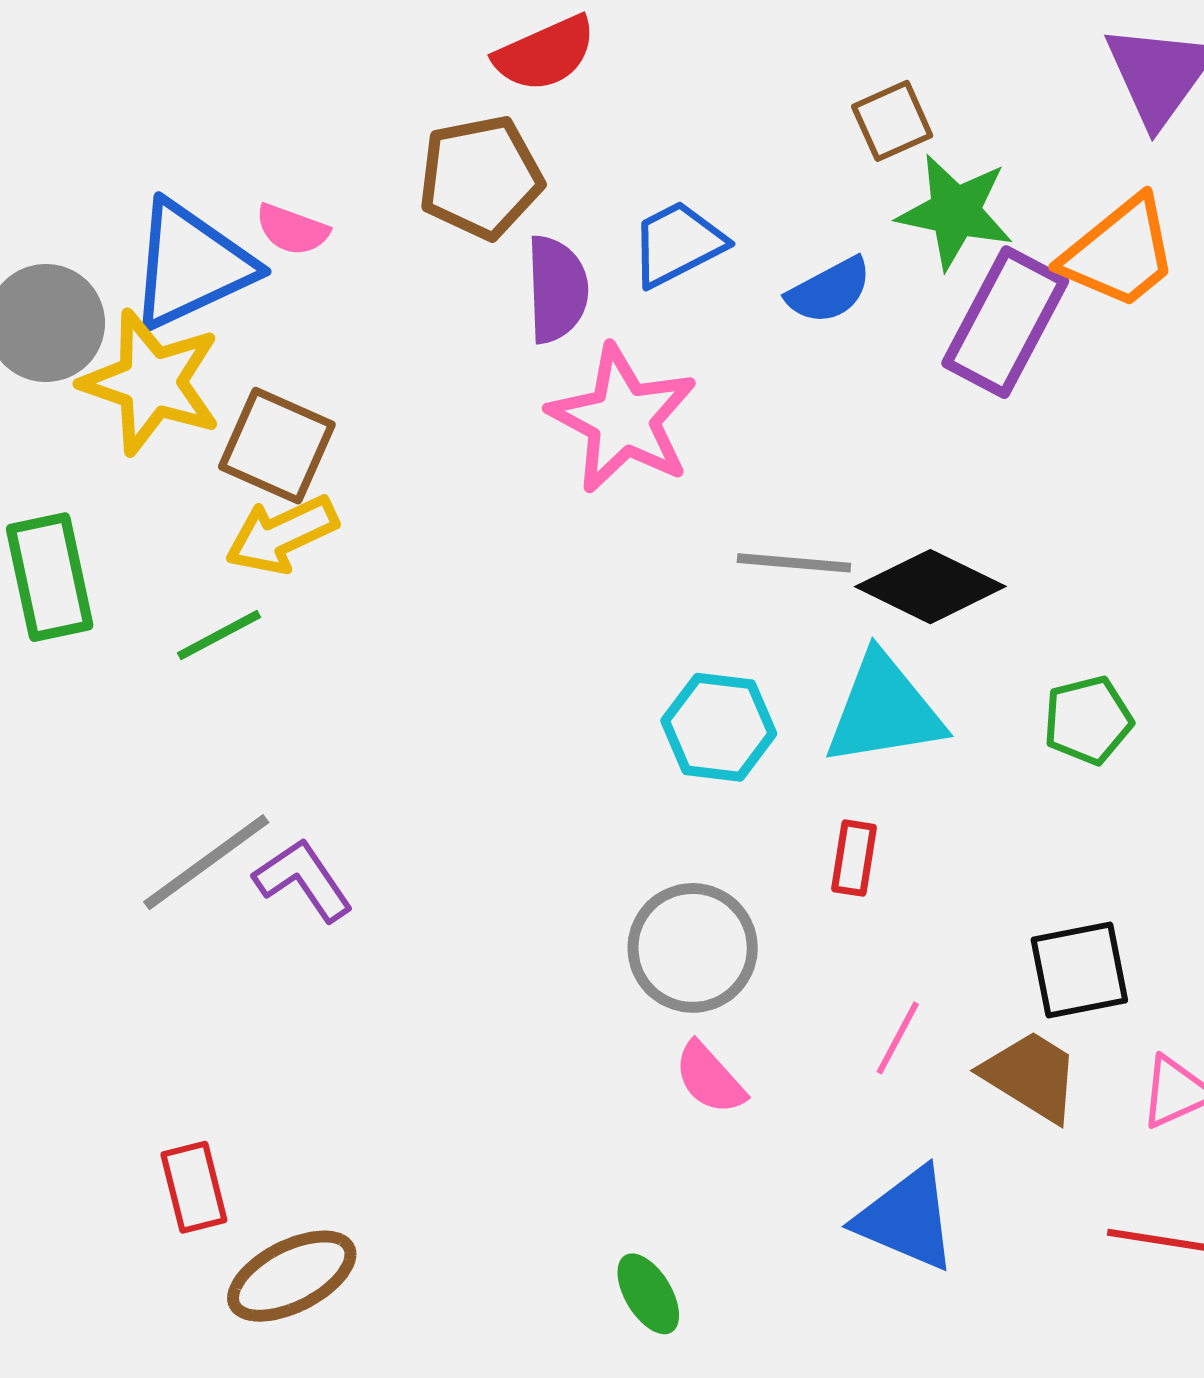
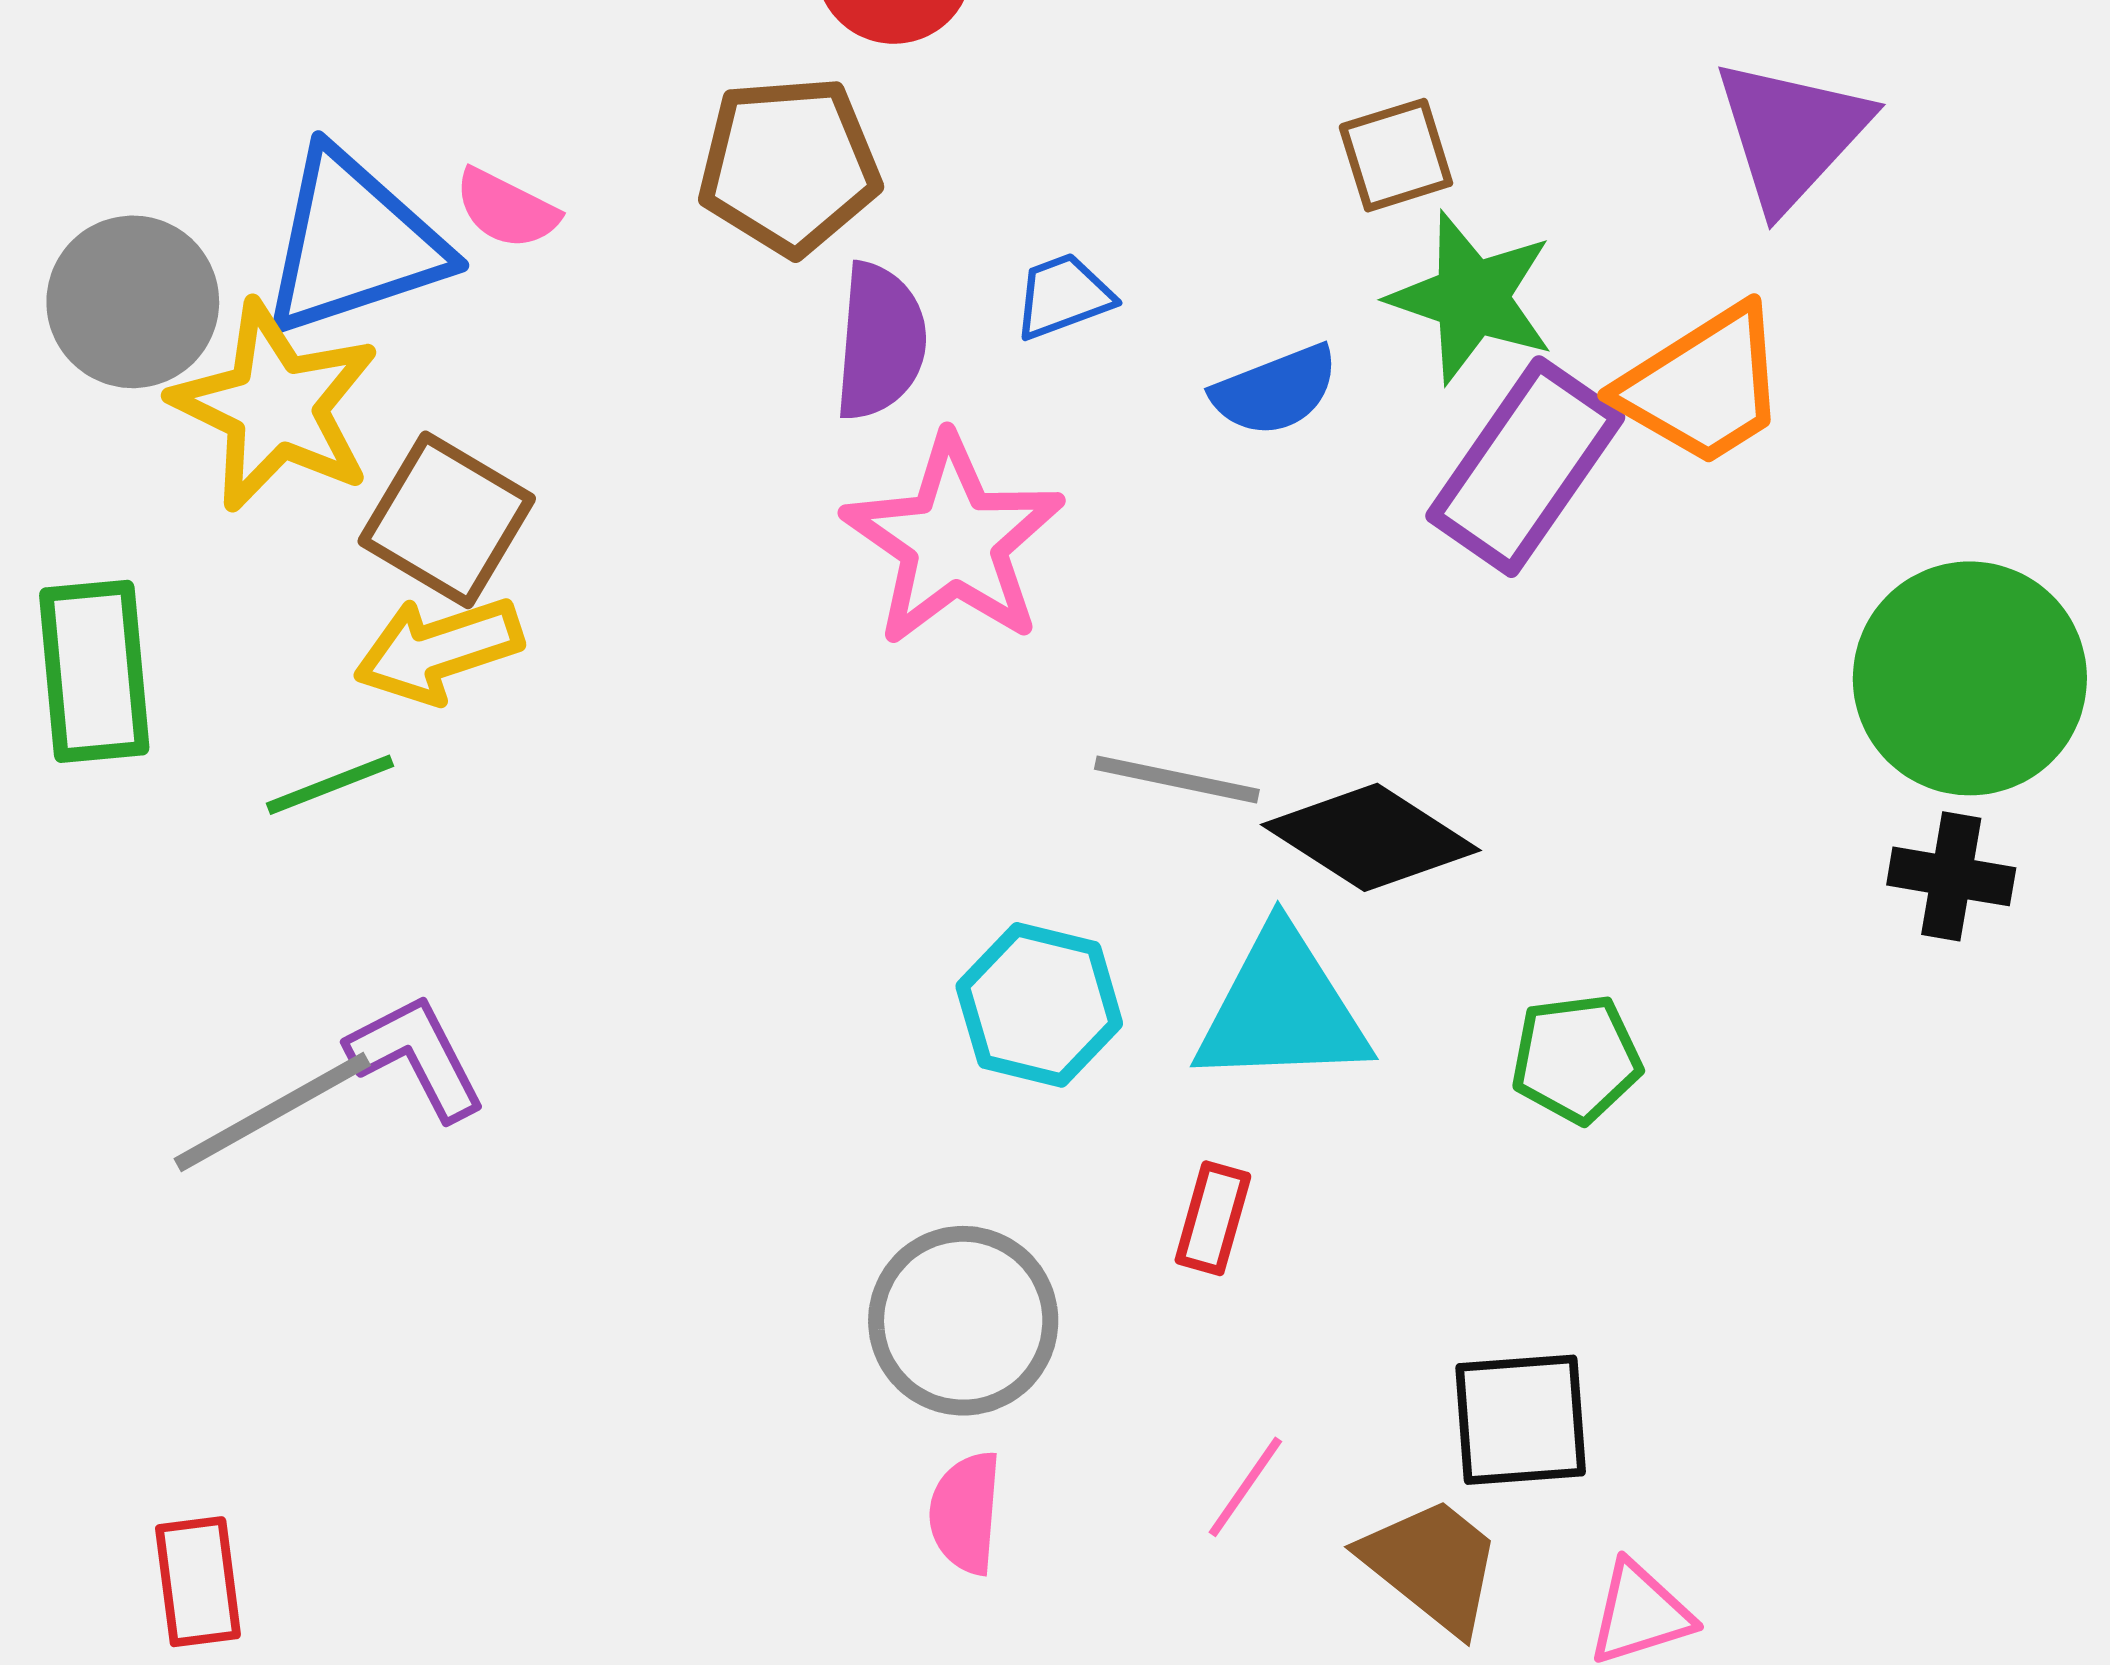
blue trapezoid: (678, 244) -> (1063, 296), size x0.7
purple L-shape: (303, 880) -> (416, 1057), moved
pink semicircle: (710, 1078) -> (965, 1513), turned 40

